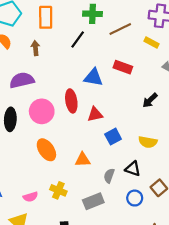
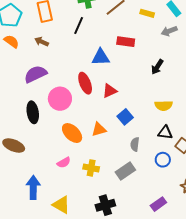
brown arrow: (35, 48) -> (42, 42), turned -48
blue square: (113, 137) -> (125, 117), moved
orange triangle: (83, 160) -> (99, 129), moved
black triangle: (133, 169) -> (165, 132), moved
pink semicircle: (30, 197) -> (64, 163), moved

